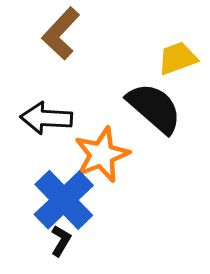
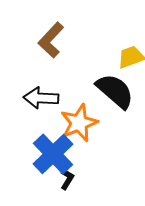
black L-shape: (61, 241) -> (67, 179), moved

